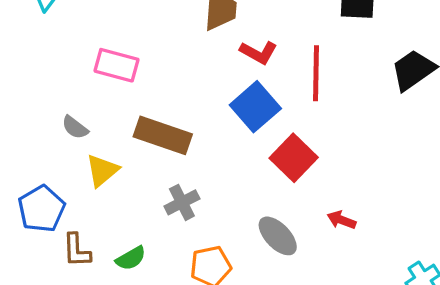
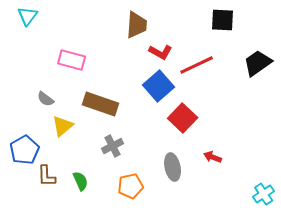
red line: (316, 73) -> (197, 65), turned 64
gray ellipse: (278, 236) -> (173, 167), turned 32
green semicircle: (131, 258) -> (81, 181), turned -84

